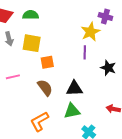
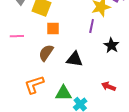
brown semicircle: (45, 88) -> (46, 53), turned -120
green triangle: (72, 111) -> (63, 93), moved

